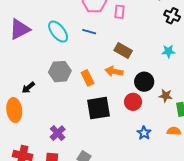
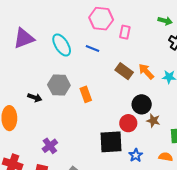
orange arrow: (114, 71) -> (146, 71), moved, turned 30
black arrow: (28, 88) -> (35, 98), moved, turned -128
brown star: (166, 96) -> (153, 121), moved
black square: (98, 108) -> (111, 142), moved

